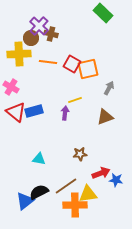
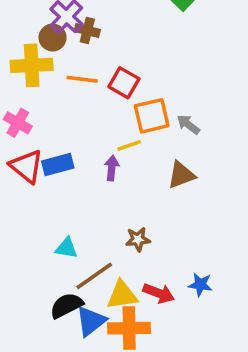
orange square: (88, 69) -> (152, 116), moved
gray arrow: (109, 88) -> (188, 125), turned -80
red arrow: (101, 173) -> (159, 293), moved, turned 42
brown line: (66, 186) -> (94, 276), moved
yellow triangle: (88, 194) -> (122, 295), moved
blue triangle: (25, 201) -> (91, 321), moved

